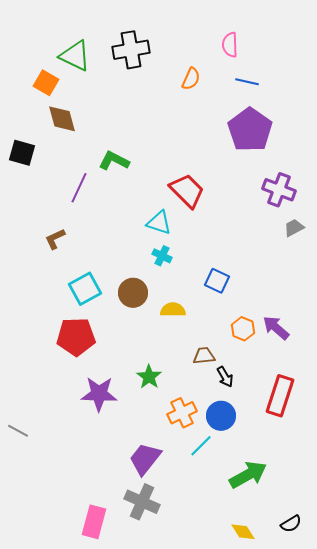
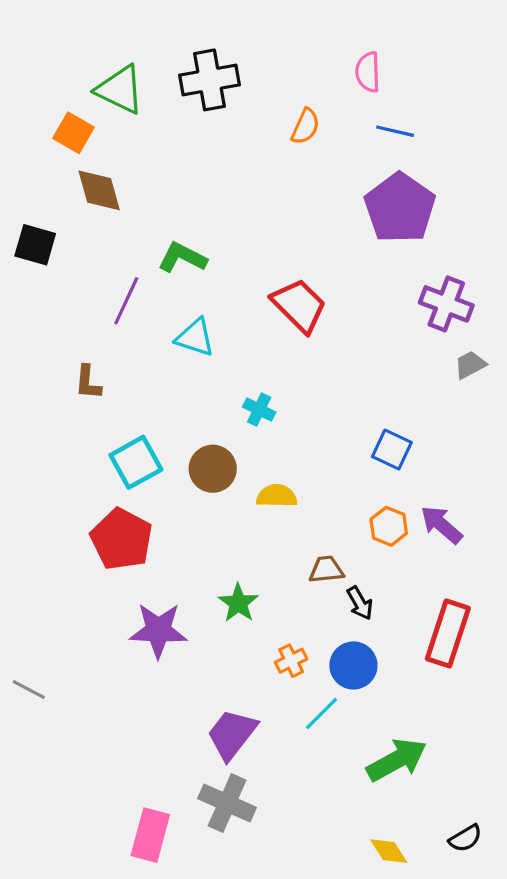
cyan triangle: (159, 223) -> (195, 338), moved
brown L-shape: (55, 239) -> (88, 382), turned -60
blue square: (217, 281) -> (392, 450), moved
red pentagon: (76, 337) -> (122, 539), turned 30
orange cross: (182, 413) -> (291, 661), size x0.7

